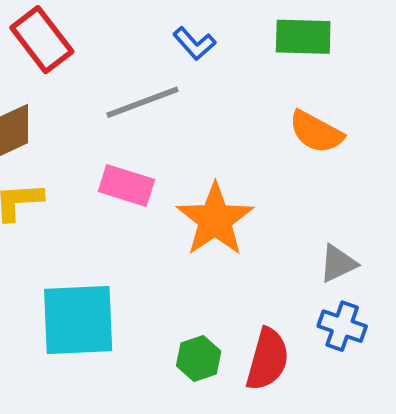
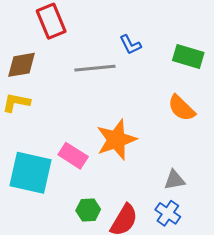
pink rectangle: (126, 185) -> (73, 156), moved

